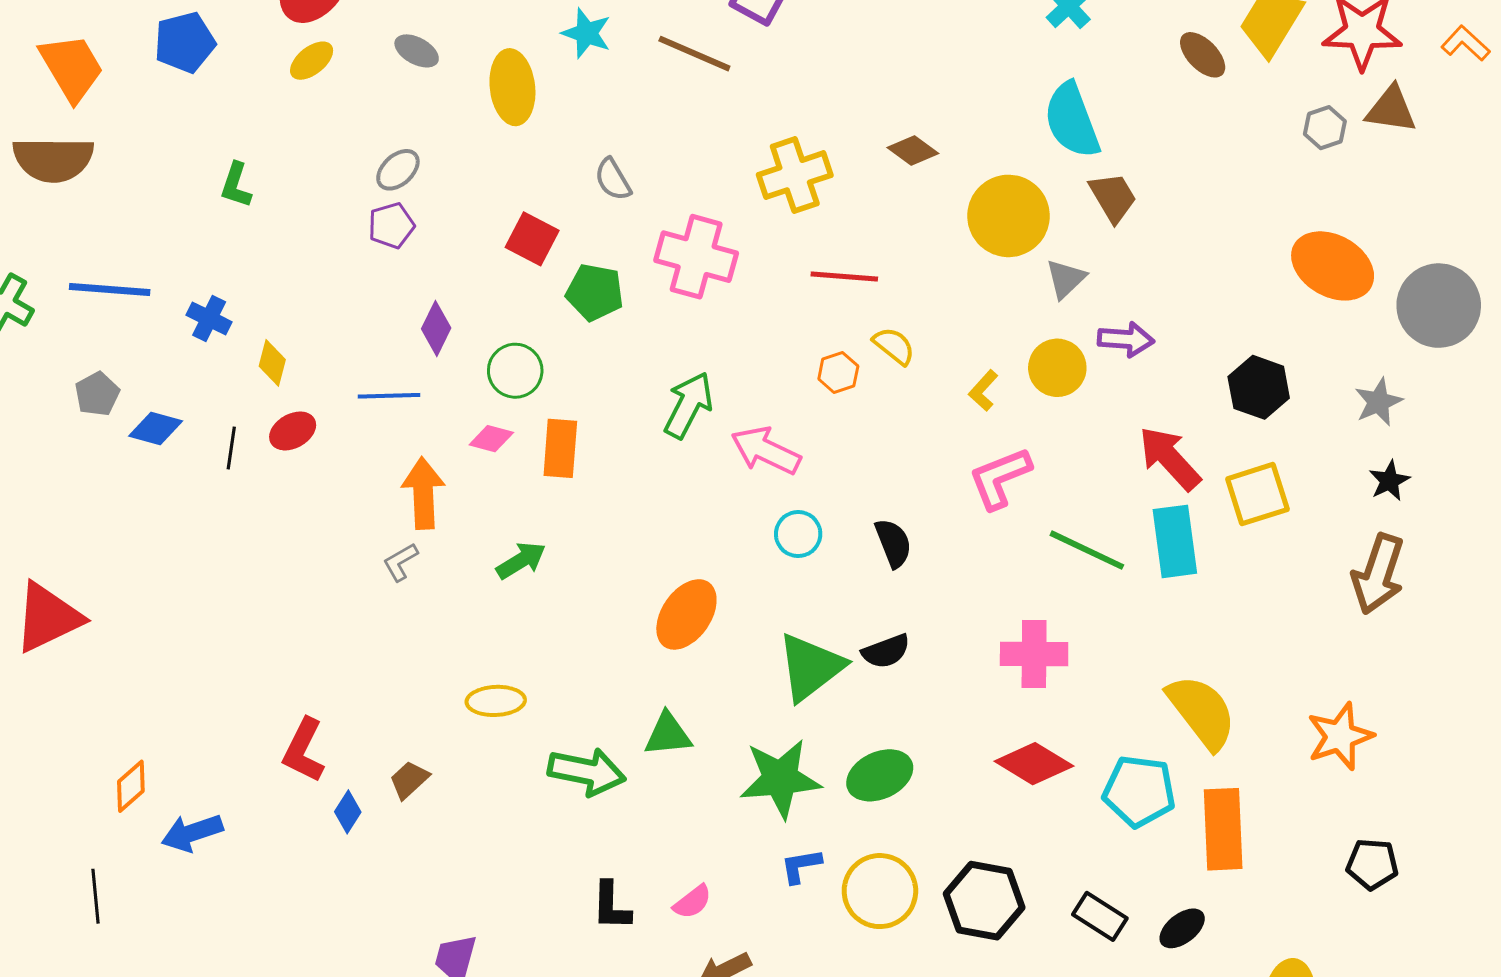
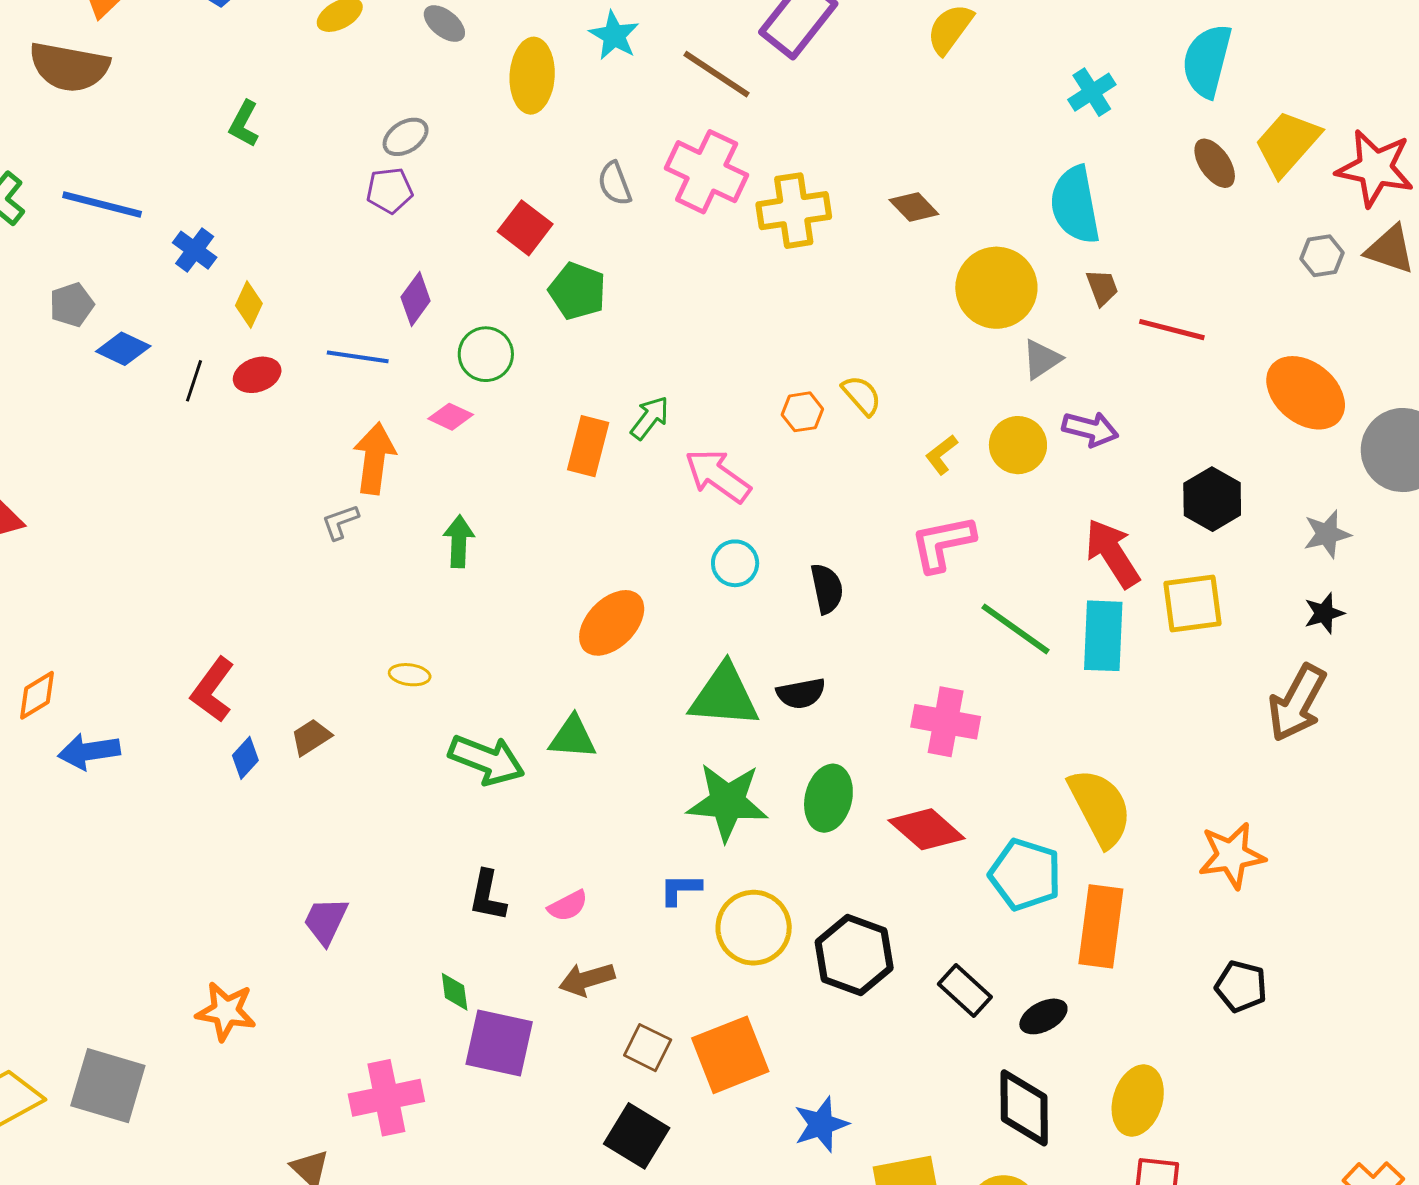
brown trapezoid: (1113, 197) -> (1102, 287), size x0.7
pink cross: (696, 257) -> (707, 172), moved
red line: (844, 277) -> (1172, 330), moved
green arrow: (688, 405) -> (650, 418), size x0.7
orange rectangle: (560, 448) -> (588, 446), moved
green arrow: (521, 560) -> (459, 541), turned -66
green triangle: (811, 667) -> (724, 696), turned 32
yellow ellipse: (496, 701) -> (410, 675), size x0.7
green ellipse: (880, 775) -> (828, 798), moved, turned -62
green star: (780, 779) -> (727, 802), moved

